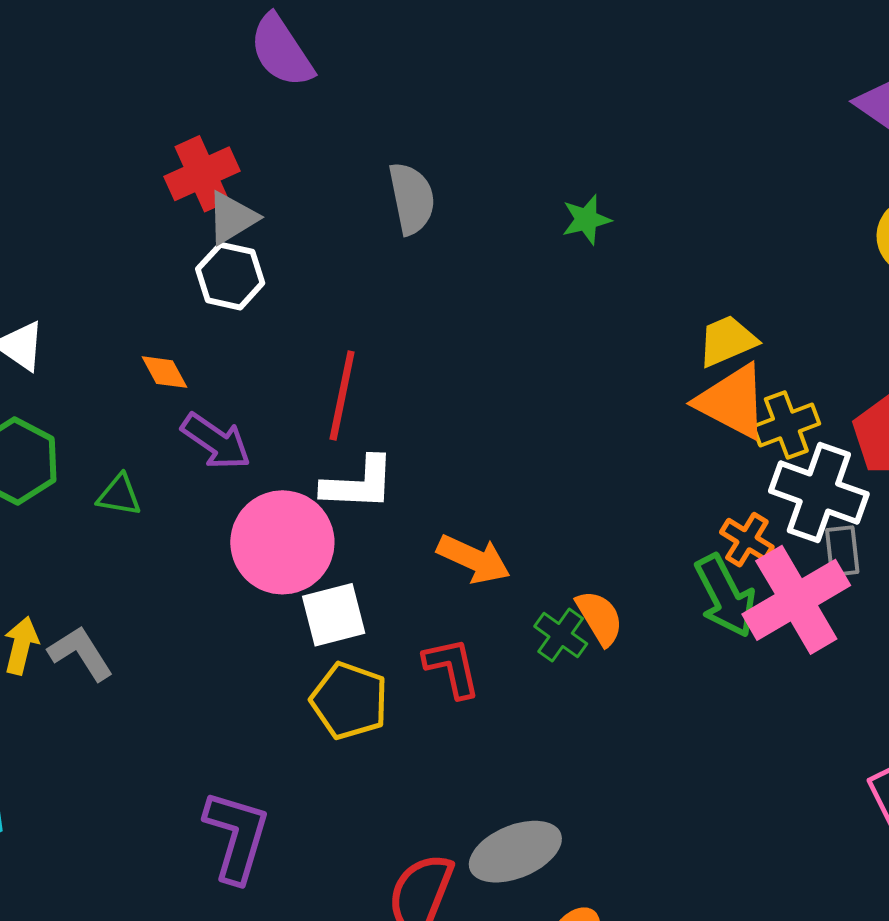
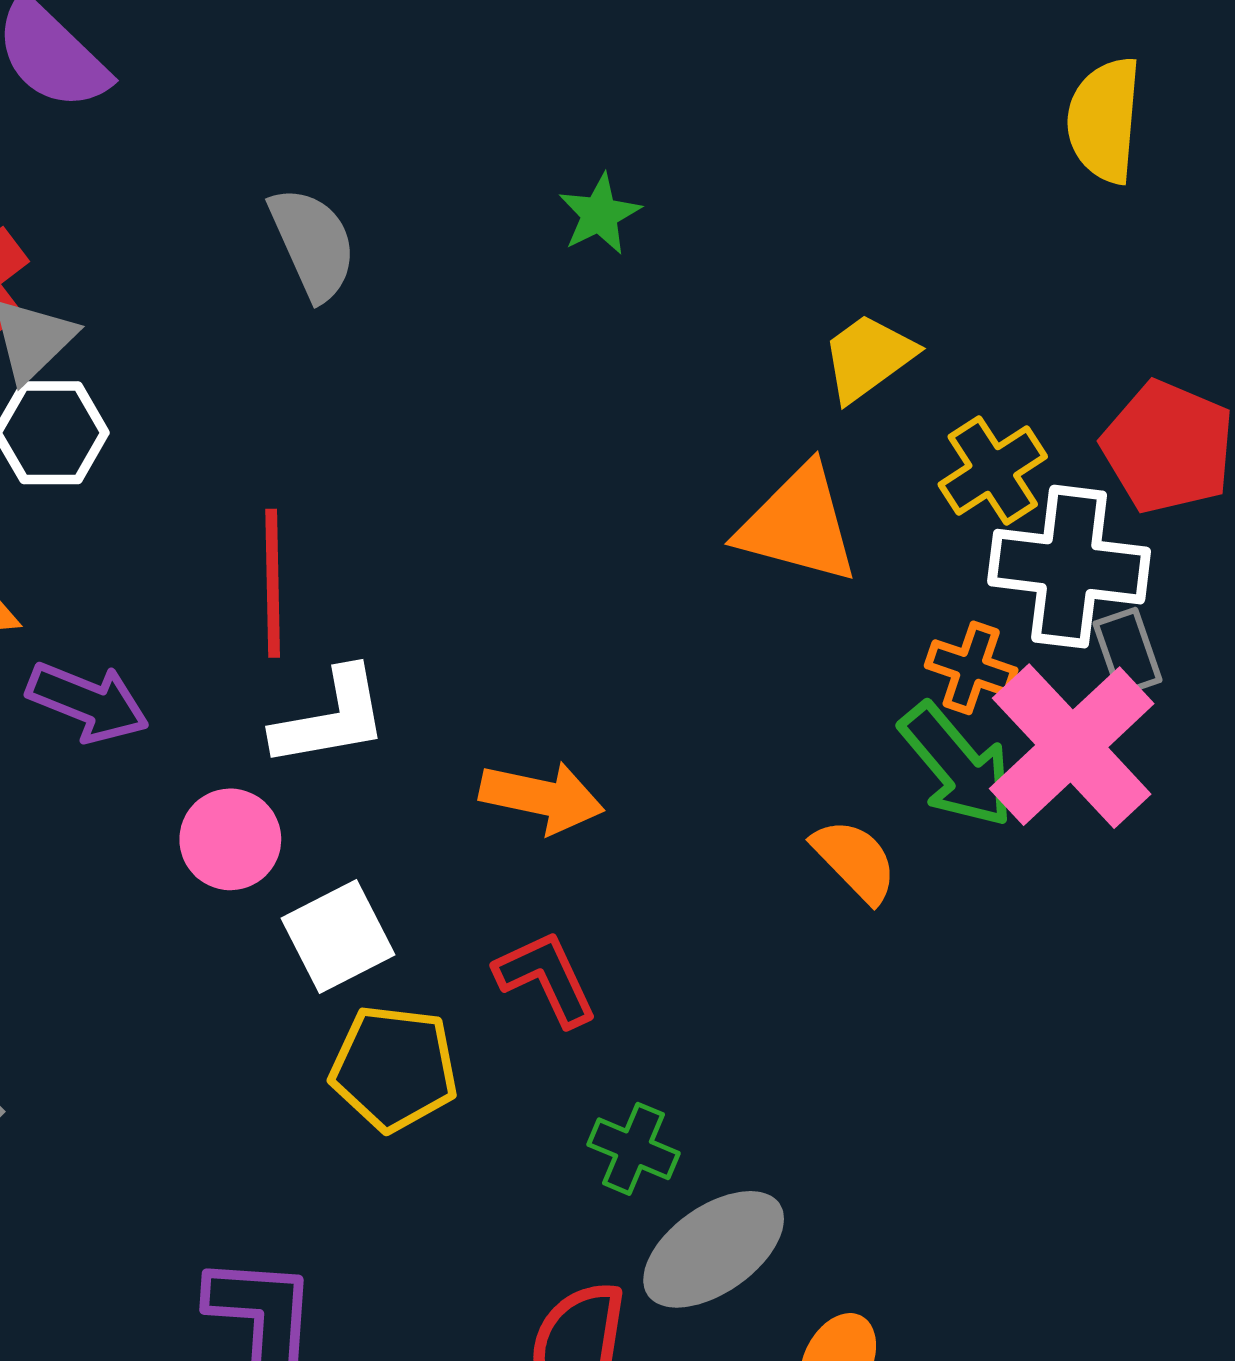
orange triangle: (732, 402) -> (798, 524), moved
pink circle: (282, 542) -> (230, 839), size x0.6
orange semicircle: (600, 618) -> (855, 861), moved
green cross: (561, 635) -> (633, 1149), moved

